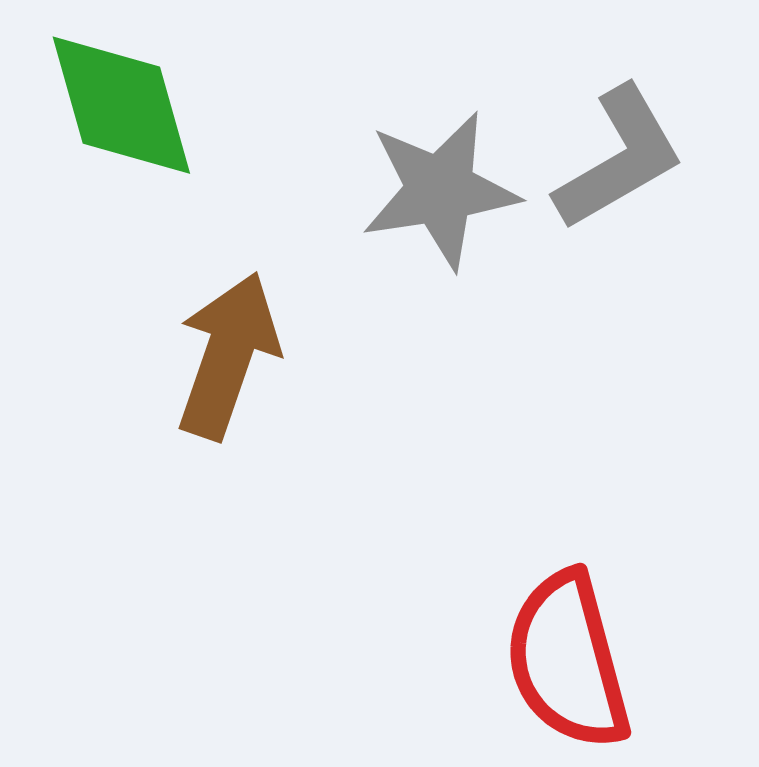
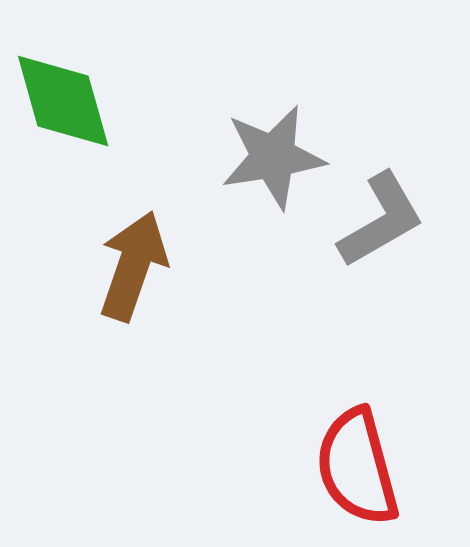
gray L-shape: (619, 158) -> (381, 220), moved

